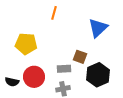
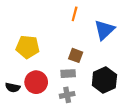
orange line: (54, 13) -> (75, 14), moved
brown square: (80, 57) -> (76, 55), moved

